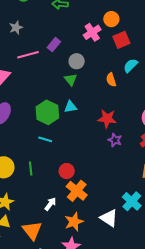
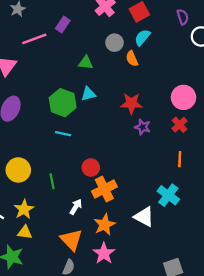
gray circle: (77, 61) -> (114, 43), moved
cyan semicircle: (131, 66) -> (142, 37), moved
green triangle: (71, 80) -> (86, 63), turned -40
green line: (31, 168) -> (52, 181), moved
orange cross: (77, 191) -> (104, 189), turned 30
orange triangle: (32, 230) -> (71, 240), moved

